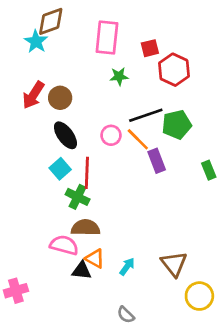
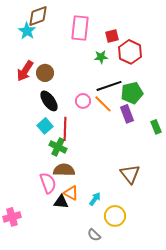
green star: (119, 76) -> (101, 57), moved
purple rectangle: (157, 161) -> (127, 114), moved
pink semicircle: (64, 245) -> (48, 183), turned 55
brown triangle: (174, 264) -> (130, 174), moved
yellow circle: (199, 296) -> (115, 216), moved

